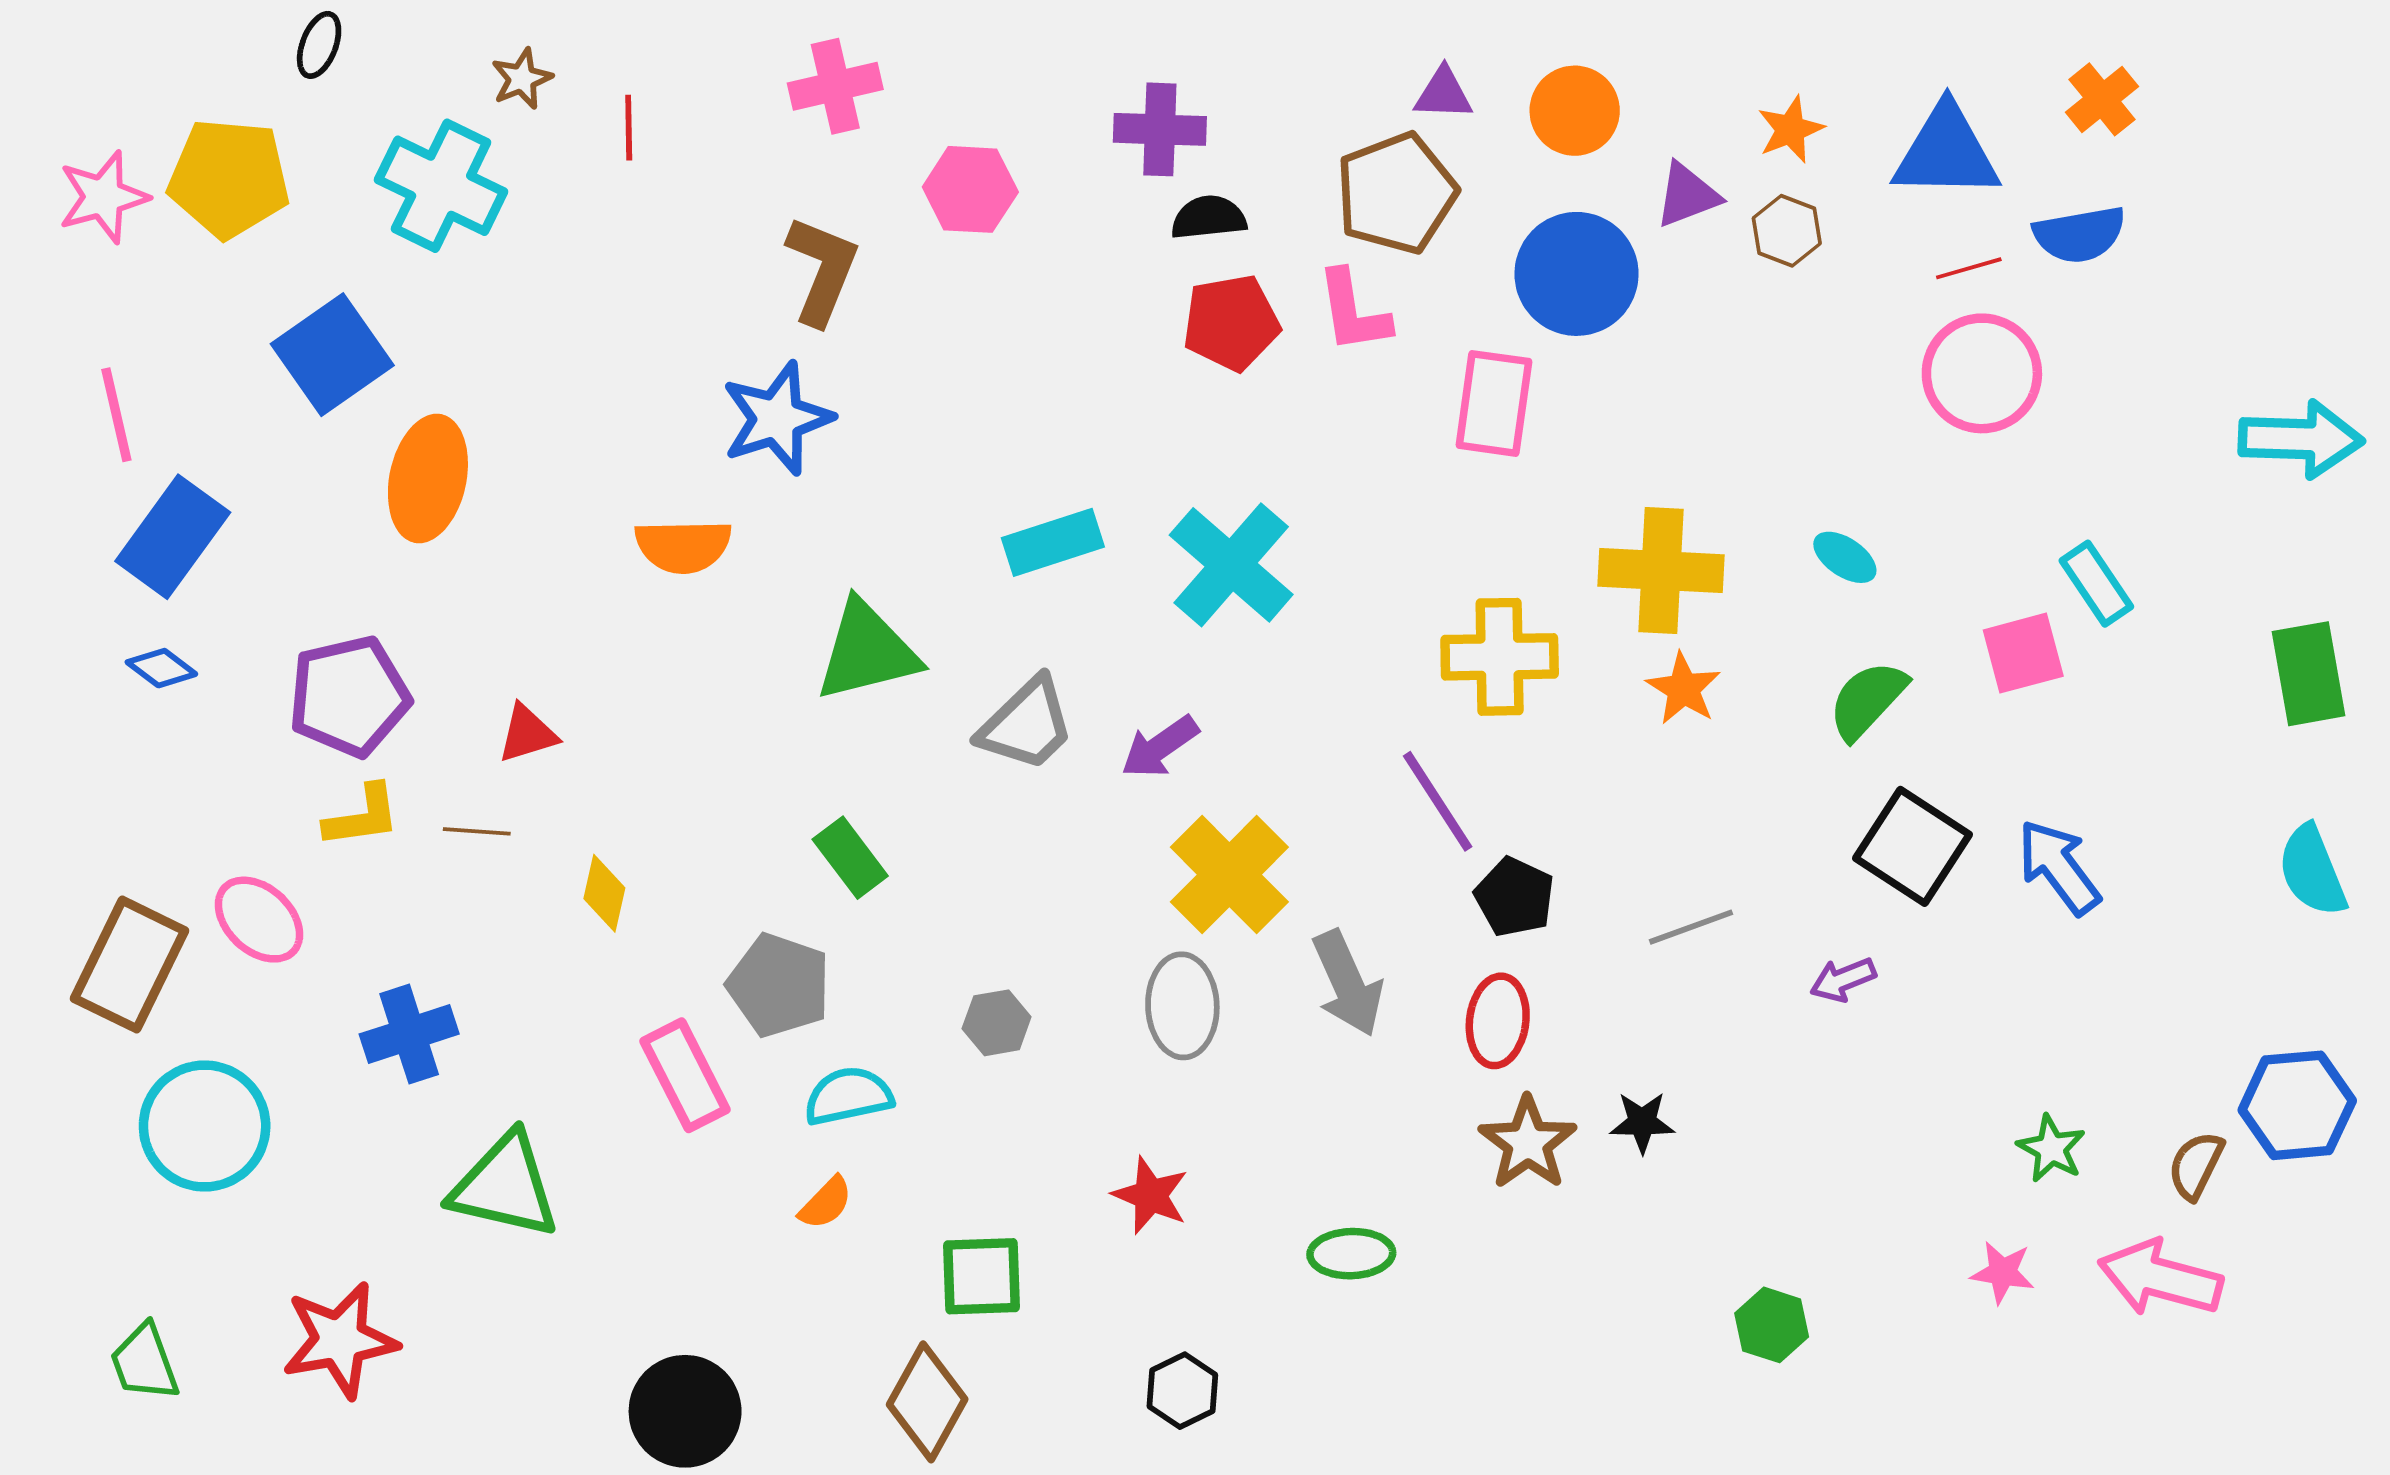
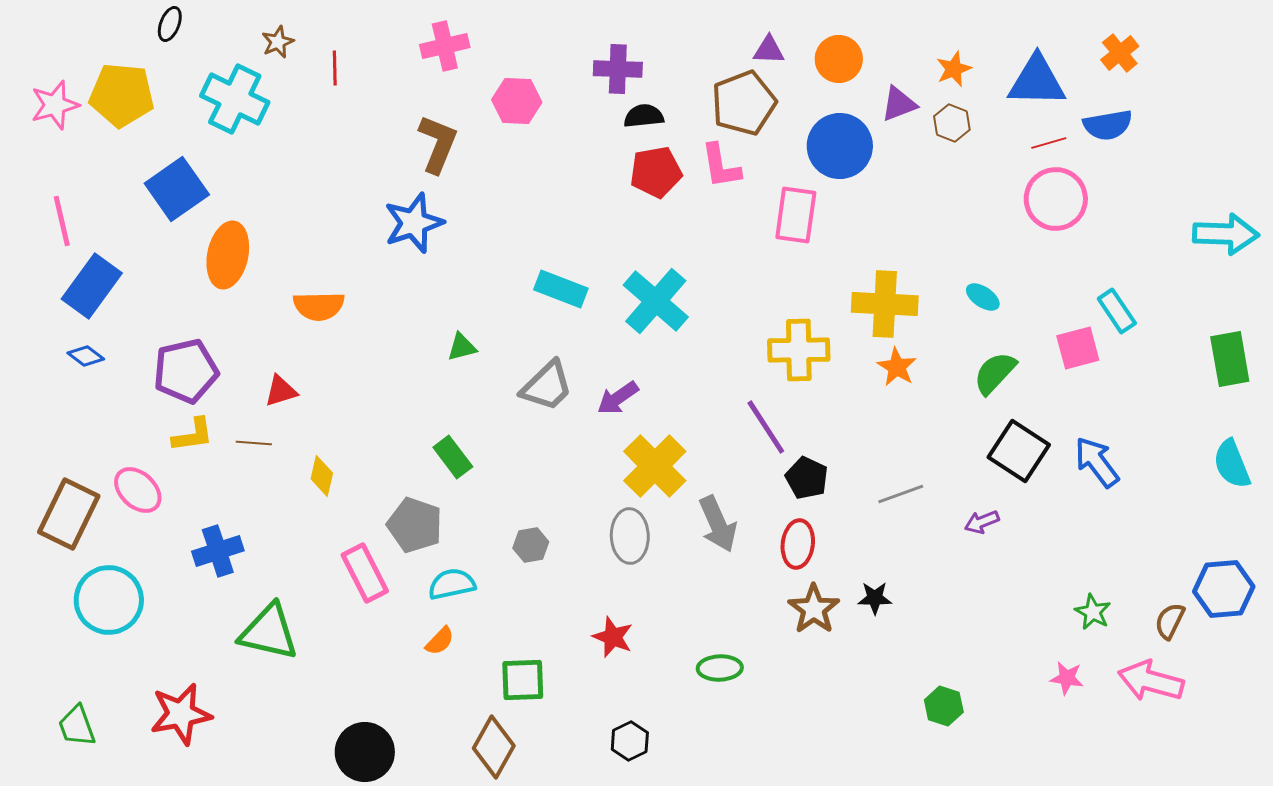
cyan rectangle: (1053, 542) -> (561, 289), turned 39
orange semicircle: (683, 546) -> (319, 306), moved
green triangle: (867, 651) -> (462, 347), size x0.5

